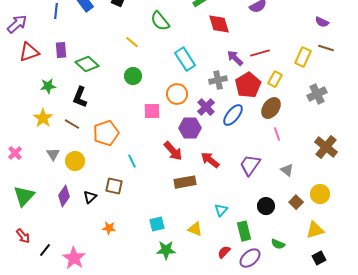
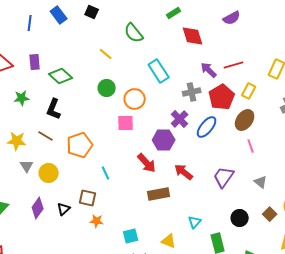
orange circle: (177, 94) -> (135, 99), moved
yellow star: (43, 118) -> (17, 141), moved, turned -30
orange star: (109, 228) -> (97, 221), moved

